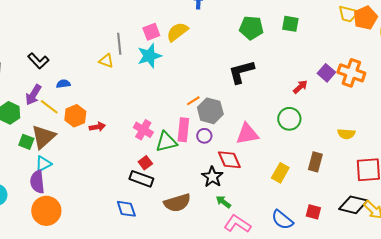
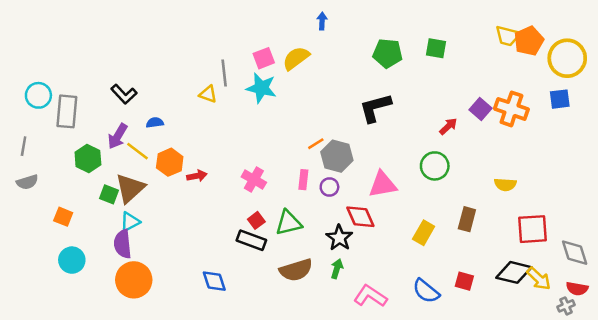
cyan star: (149, 56) -> (261, 88), turned 30
pink rectangle: (183, 130) -> (303, 180), size x0.7
green triangle: (166, 142) -> (289, 223), moved
green arrow: (223, 202) -> (337, 269), moved, turned 70
blue diamond: (126, 209) -> (214, 281), moved

